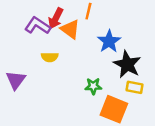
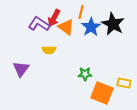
blue star: (109, 41) -> (91, 27), moved
black star: (127, 64) -> (113, 24), moved
yellow rectangle: (134, 87) -> (124, 83), moved

